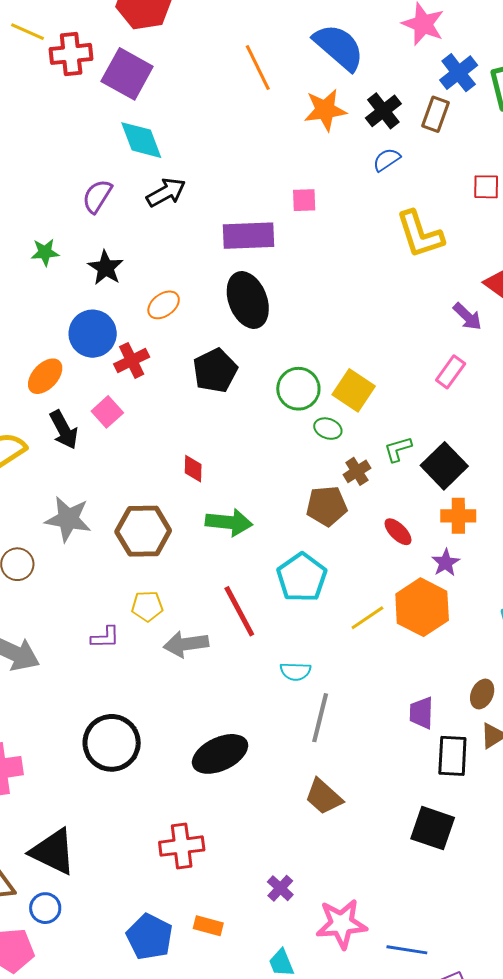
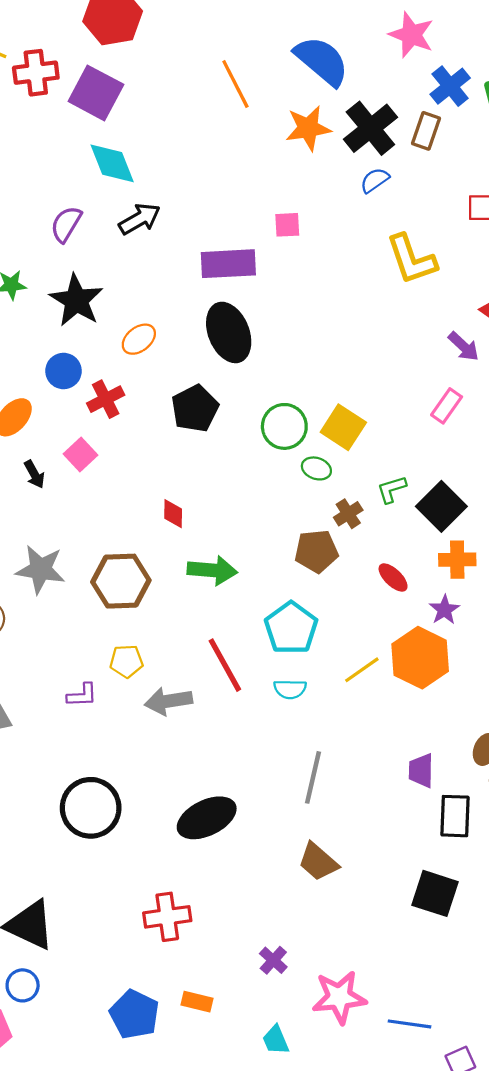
black cross: (383, 111) -> (370, 128), size x1.4
black star: (106, 268) -> (76, 300), size x1.4
blue circle: (93, 334) -> (63, 371), size x0.7
black arrow: (64, 430) -> (34, 474), size x0.7
cyan semicircle: (295, 671) -> (290, 689), moved

